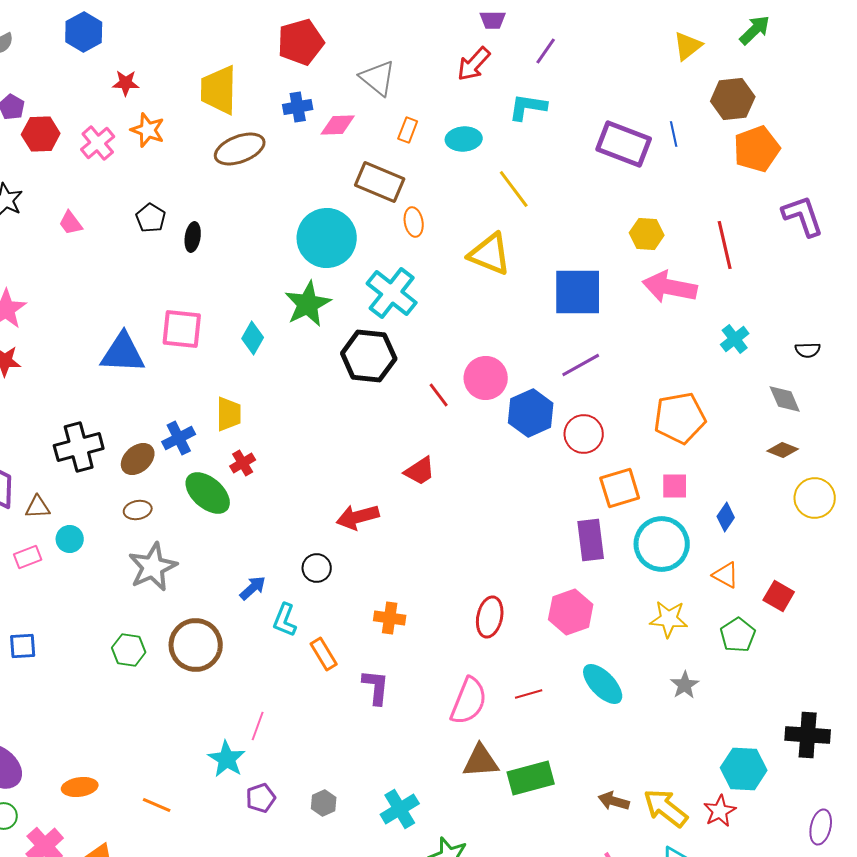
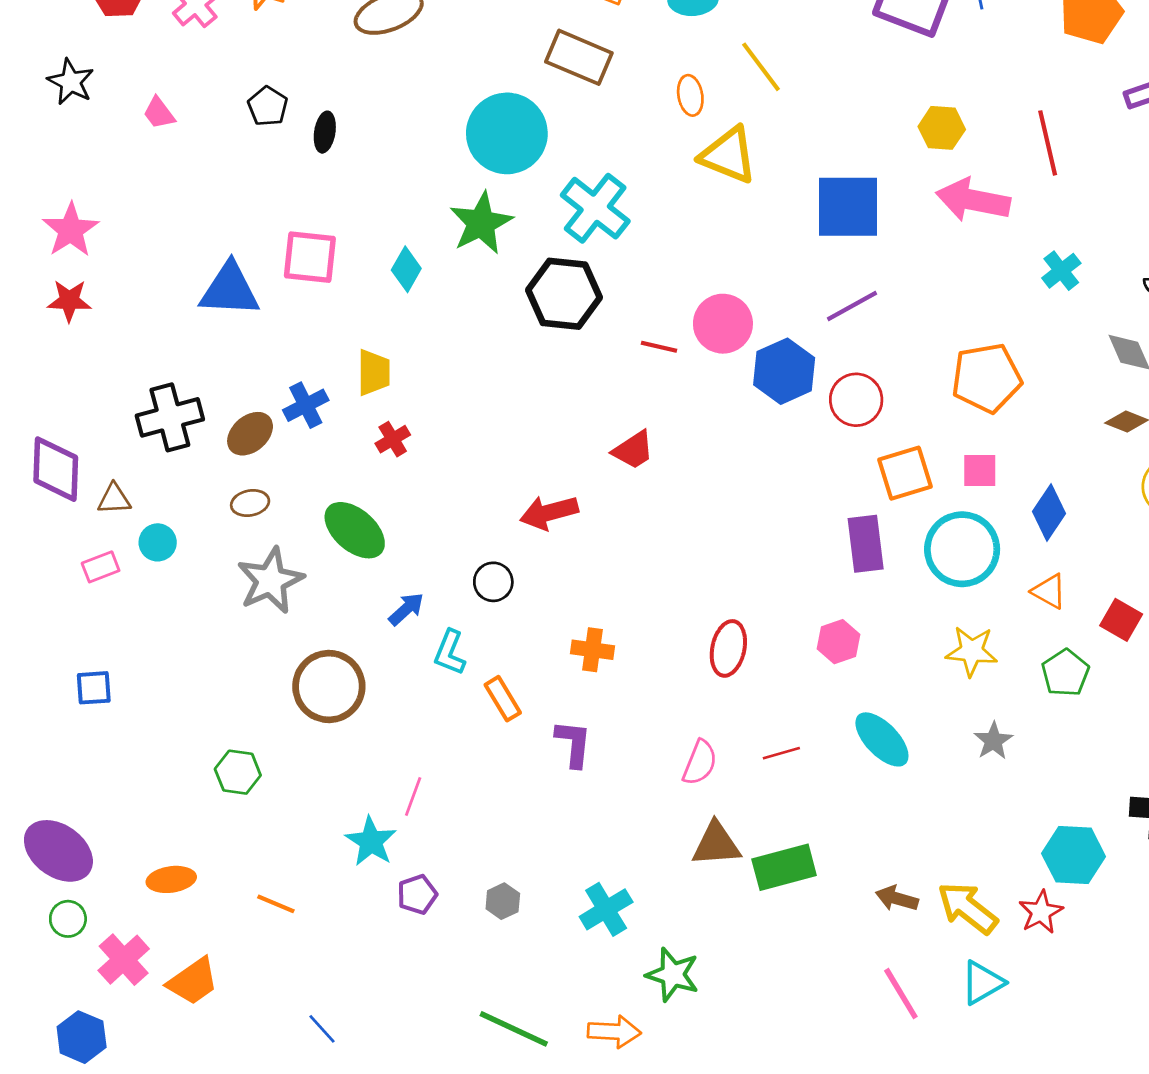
orange ellipse: (414, 222) -> (690, 95), moved
red line: (439, 395) -> (659, 347), turned -40
green ellipse: (208, 493) -> (355, 530), moved
blue diamond: (726, 517) -> (1049, 513), size x1.4
pink hexagon: (571, 612) -> (838, 642), size x0.7
green hexagon: (129, 650) -> (238, 772), moved
pink semicircle: (469, 701) -> (700, 763), size x0.7

